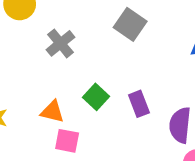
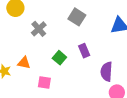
purple rectangle: (139, 104) -> (84, 51), moved
orange triangle: (52, 112) -> (24, 63), moved

